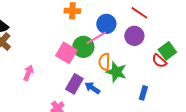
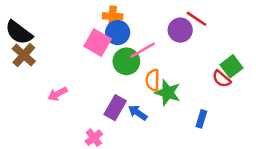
blue circle: (106, 24) -> (118, 33), moved
purple circle: (134, 36) -> (180, 30), moved
pink square: (66, 53) -> (98, 43), moved
pink arrow: (28, 73) -> (58, 94), turned -140

